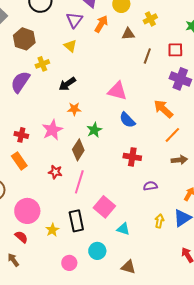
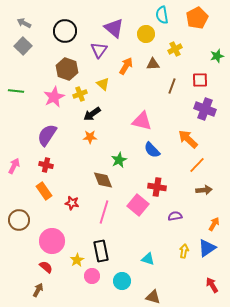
orange arrow: (101, 24) -> (126, 66), moved
brown hexagon: (24, 39) -> (67, 69), moved
yellow triangle: (70, 46) -> (103, 84), moved
yellow cross: (42, 64) -> (80, 94), moved
purple semicircle: (20, 82) -> (47, 135), moved
orange star: (74, 109) -> (90, 137), moved
pink star: (52, 130) -> (54, 97), moved
brown diamond: (78, 150) -> (103, 180), turned -55
red star: (55, 172) -> (72, 203), moved
pink square: (104, 207) -> (138, 205), moved
brown arrow: (13, 260) -> (38, 290), turned 64
pink circle: (69, 263) -> (92, 276), moved

